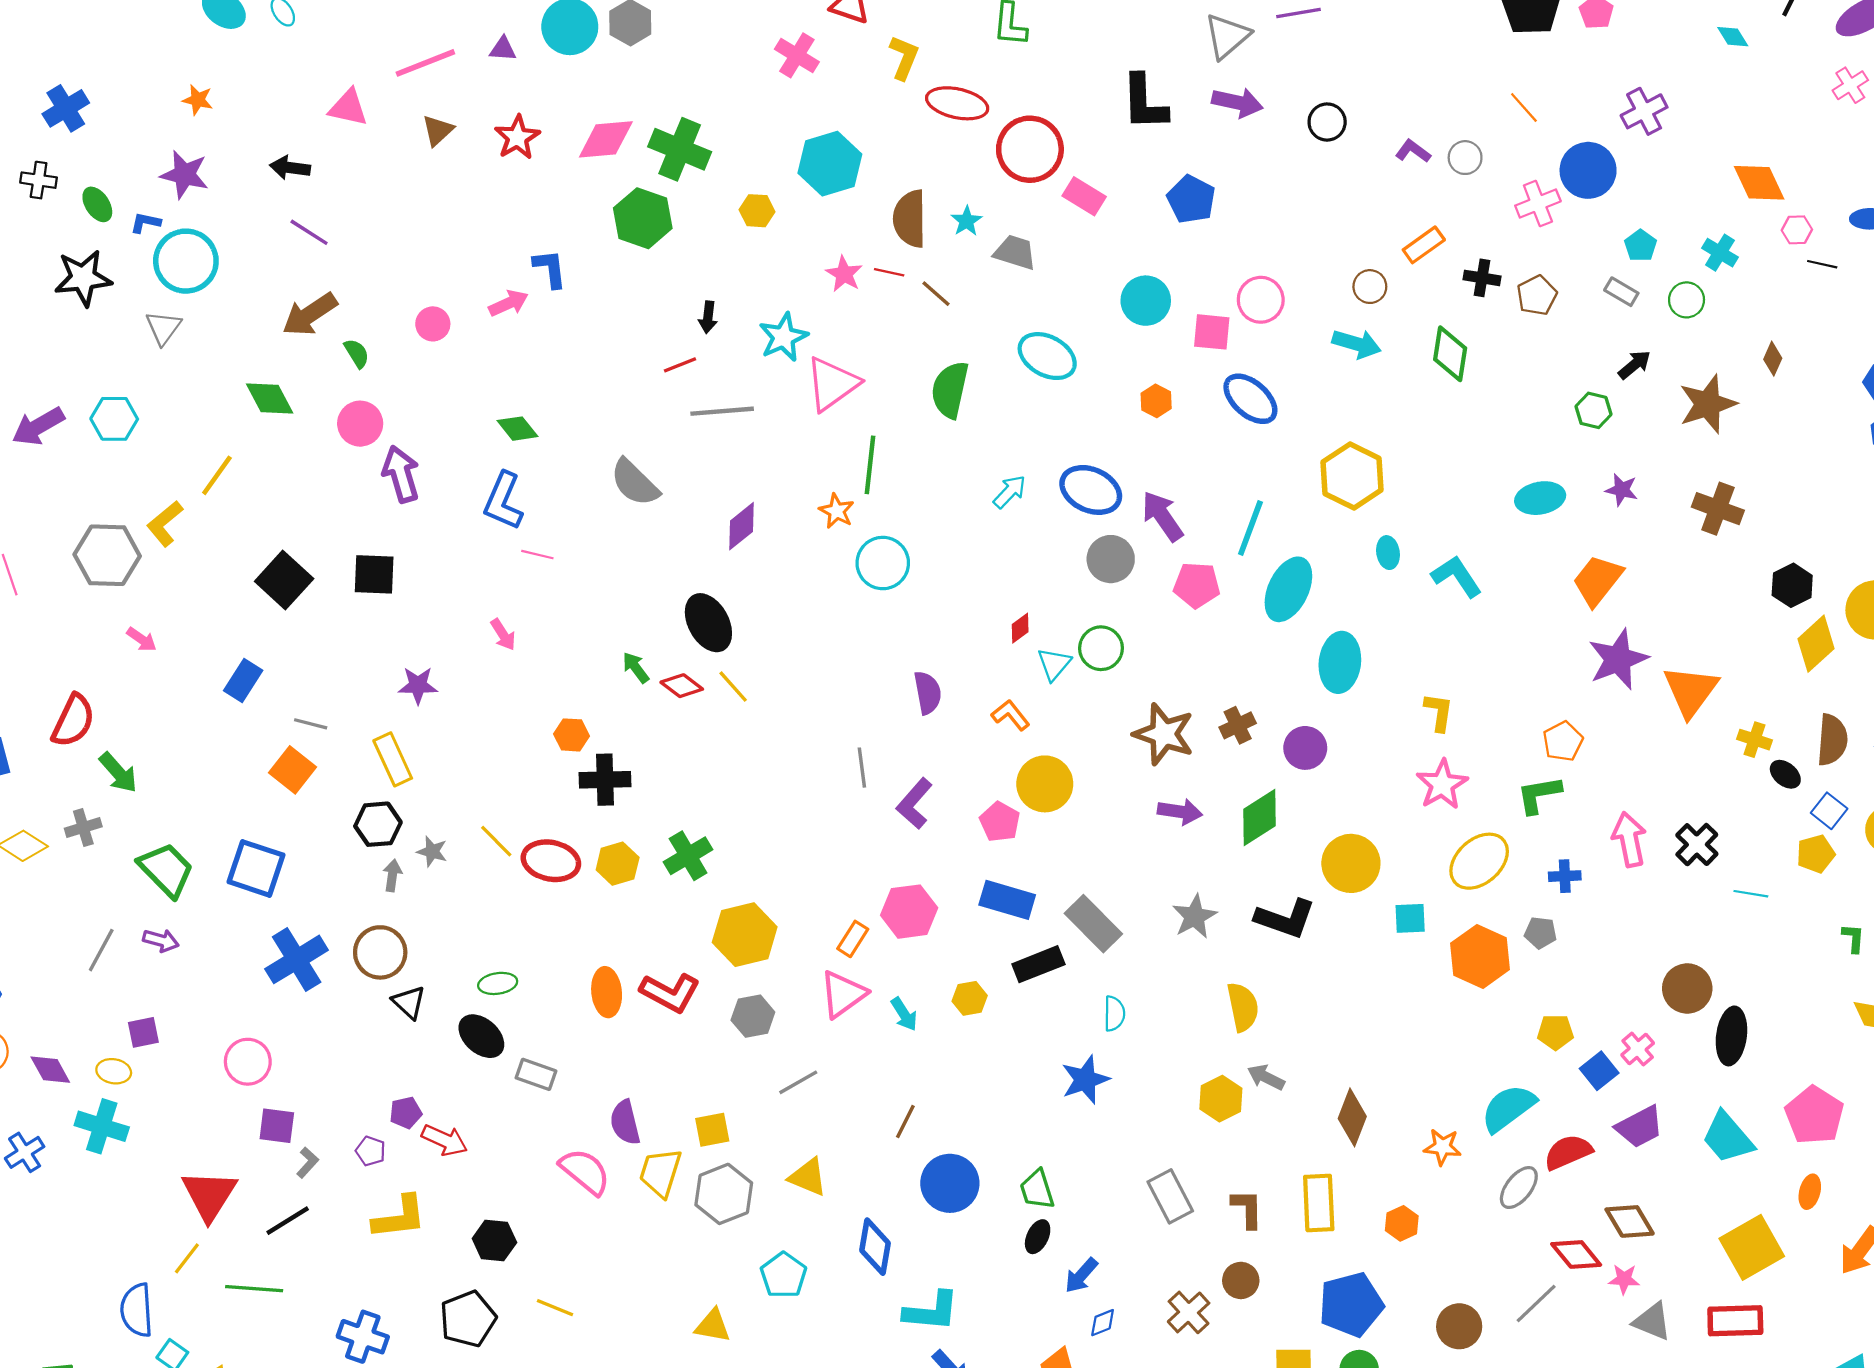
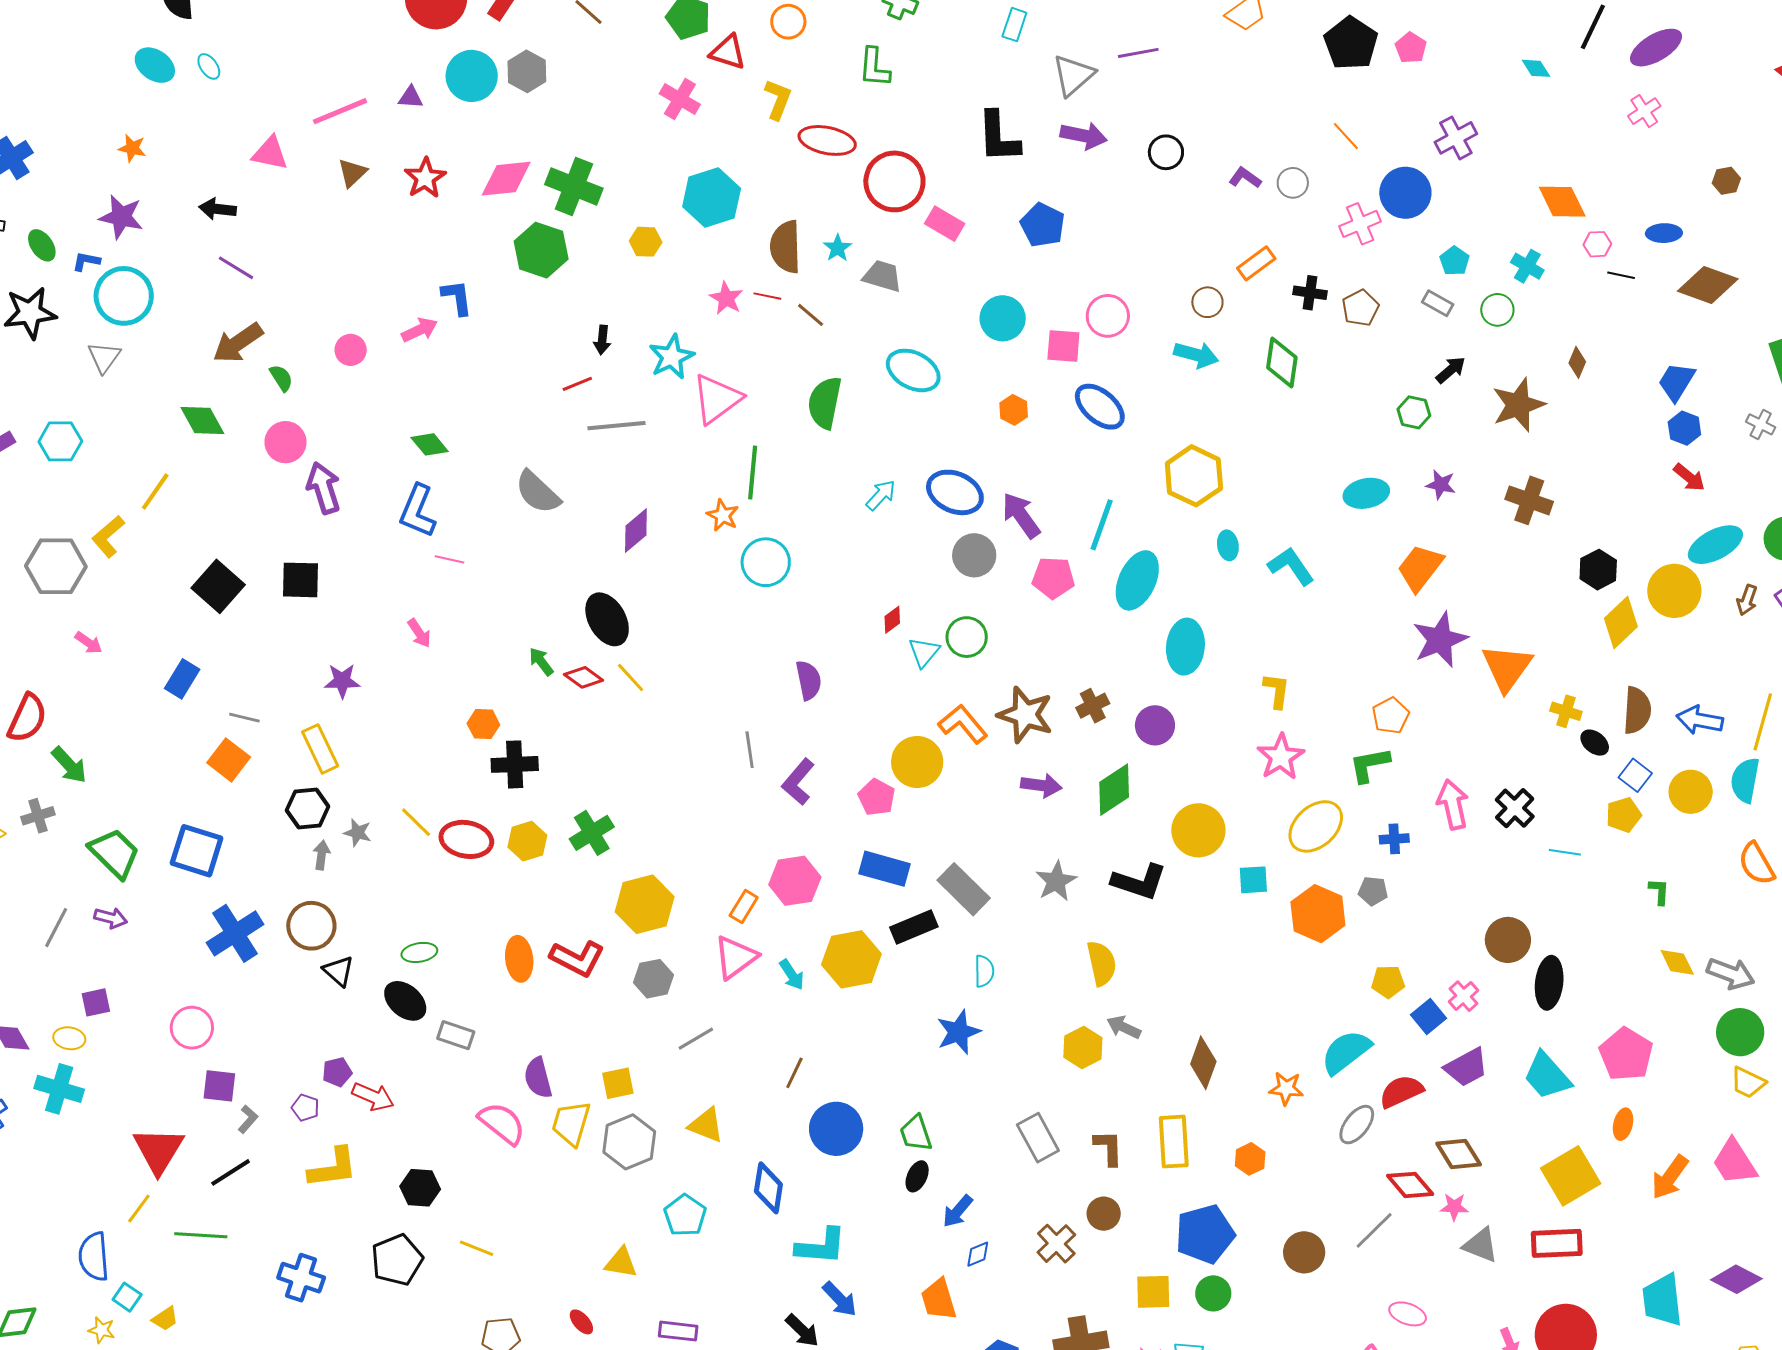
orange L-shape: (1011, 715) -> (963, 724), moved, size x1.4
yellow hexagon: (970, 998) -> (851, 959), size x1.8

